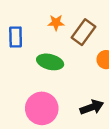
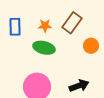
orange star: (56, 23) -> (45, 26), moved

